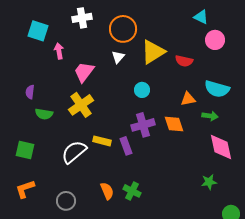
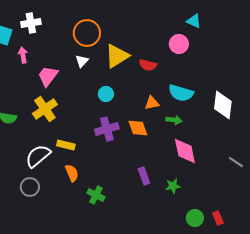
cyan triangle: (201, 17) -> (194, 21), moved
white cross: (82, 18) -> (31, 23), moved
purple rectangle: (126, 146) -> (144, 176), moved
orange semicircle: (107, 191) -> (72, 173), moved
gray circle: (66, 201) -> (30, 187), moved

